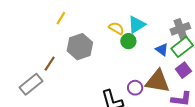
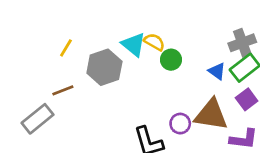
yellow line: (61, 18) -> (66, 48), moved
cyan triangle: (137, 25) -> (134, 45), moved, turned -48
brown line: (50, 64) -> (63, 90), turned 35

